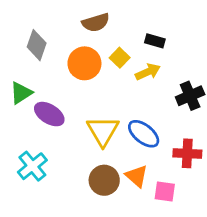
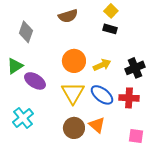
yellow square: (120, 58) -> (111, 11), moved
orange circle: (84, 63) -> (74, 61), moved
yellow arrow: (148, 72) -> (102, 65), moved
red cross: (187, 153) -> (129, 98), moved
pink square: (165, 191) -> (136, 136), moved

